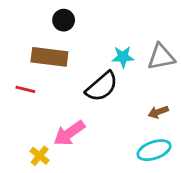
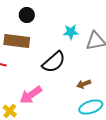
cyan star: (123, 57) -> (71, 32), moved
brown arrow: (158, 112) -> (84, 84), moved

